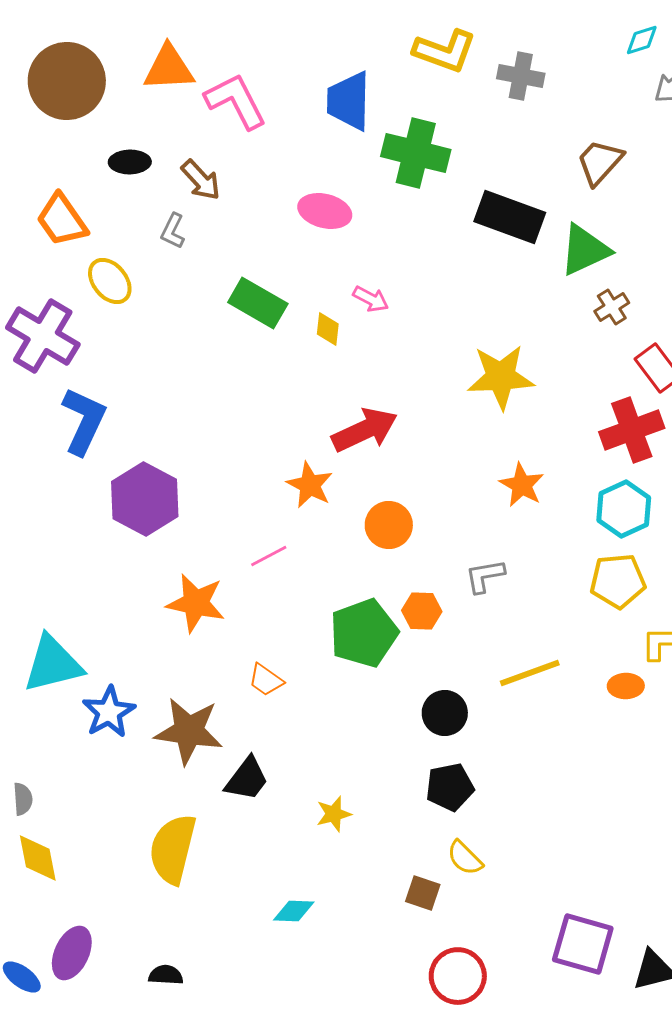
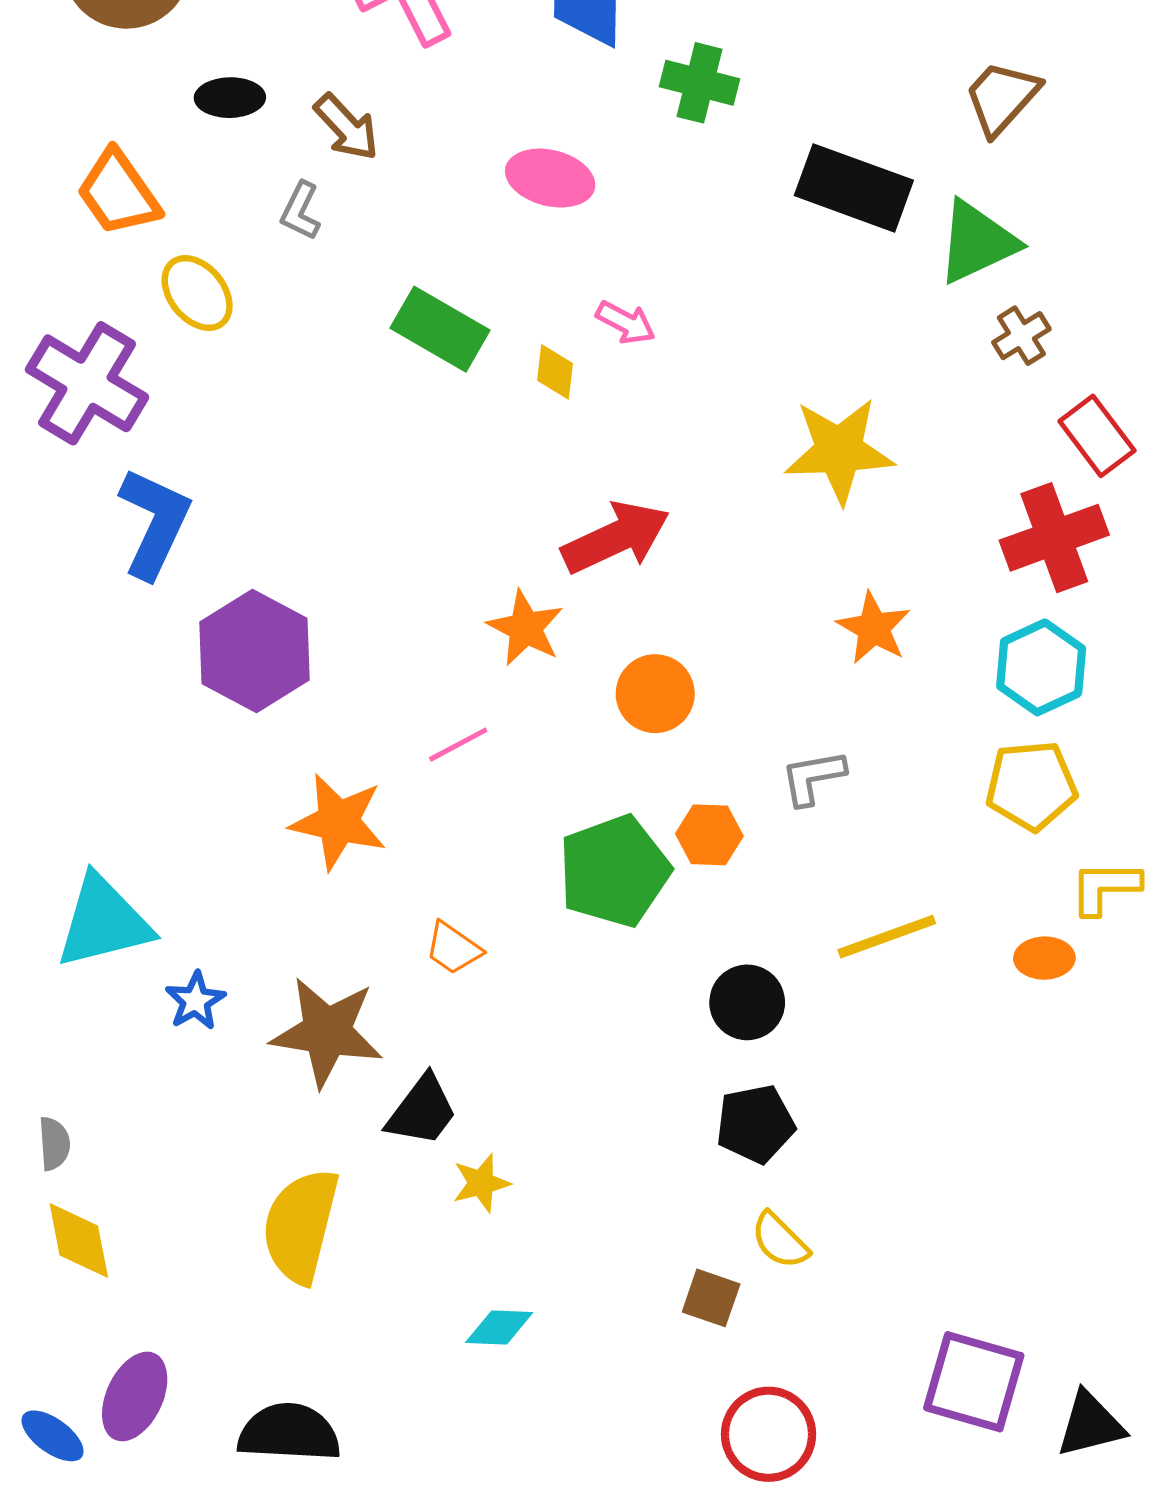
green cross: (416, 153) -> (700, 83), size x0.7
blue star: (109, 712) -> (195, 1001), size x0.7
yellow star: (334, 814) -> (481, 1183), moved
black semicircle: (166, 975) -> (289, 1433), size x1.8

